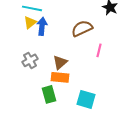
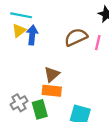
pink line: (99, 50) -> (98, 43), moved
gray cross: (30, 60) -> (19, 103), moved

